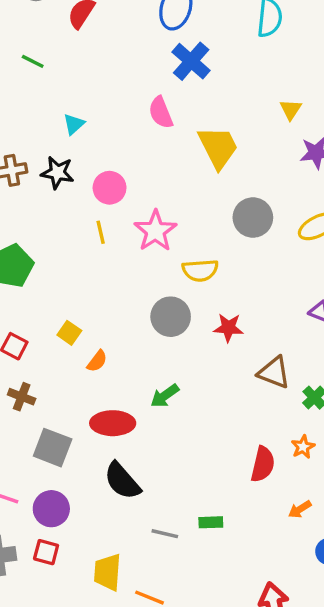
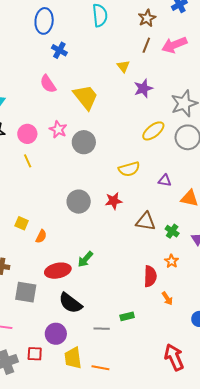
blue cross: (191, 61) -> (59, 50), size x0.7
gray circle: (253, 218) -> (84, 142), moved
pink star: (155, 231) -> (58, 129), moved, size x0.7
yellow semicircle: (200, 270) -> (129, 169), moved
green arrow: (165, 396) -> (85, 259), moved
purple circle: (51, 509) -> (56, 334), moved
orange arrow: (300, 509) -> (167, 298), moved, turned -80

